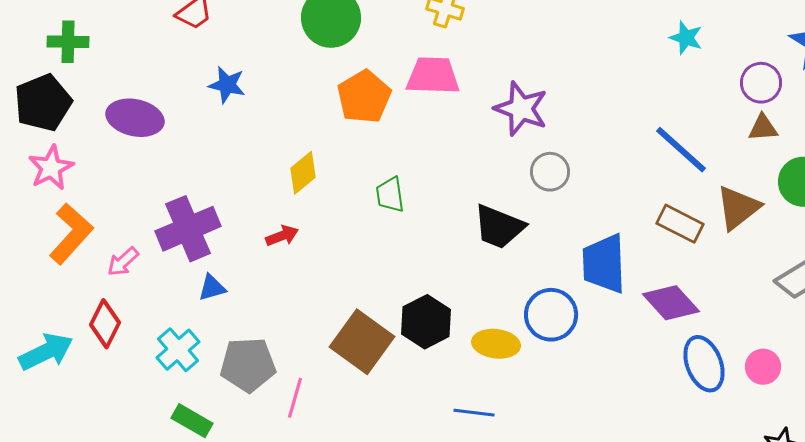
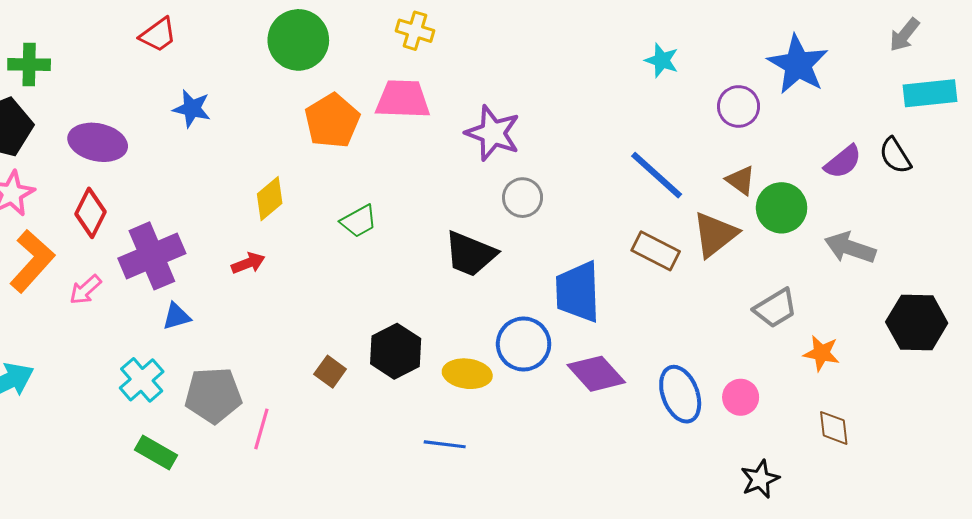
brown triangle: (763, 128) -> (741, 180), moved, turned 40
green trapezoid: (390, 195) -> (359, 221), turned -111
purple diamond: (671, 303) -> (596, 374), moved
red diamond: (105, 324) -> (90, 213), moved
brown square: (362, 342) -> (330, 372), size x0.5

